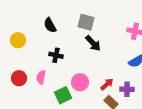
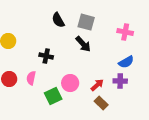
gray square: (86, 22) -> (86, 22), moved
black semicircle: (50, 25) -> (58, 20), moved
purple cross: (127, 89) -> (120, 81), moved

